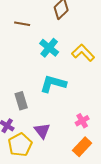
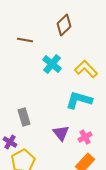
cyan L-shape: (53, 84) -> (79, 100), moved
purple triangle: (42, 131) -> (61, 133), moved

